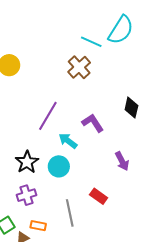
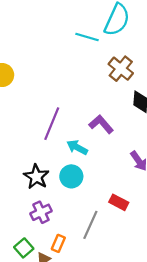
brown cross: (79, 67) -> (121, 69), moved
gray line: (70, 213) -> (90, 225), turned 44
orange rectangle: (38, 226) -> (58, 243), turned -70

